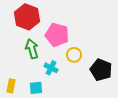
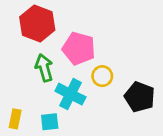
cyan cross: (51, 68) -> (70, 94), size x1.5

